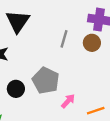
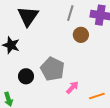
gray line: (64, 39) -> (70, 13), moved
brown circle: (92, 43) -> (81, 35), moved

